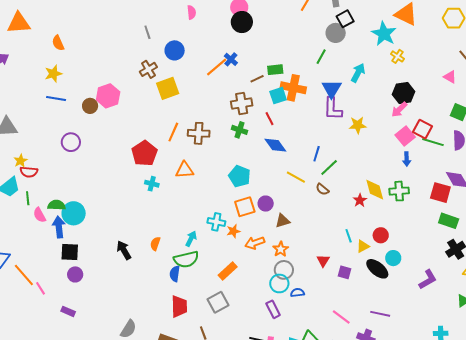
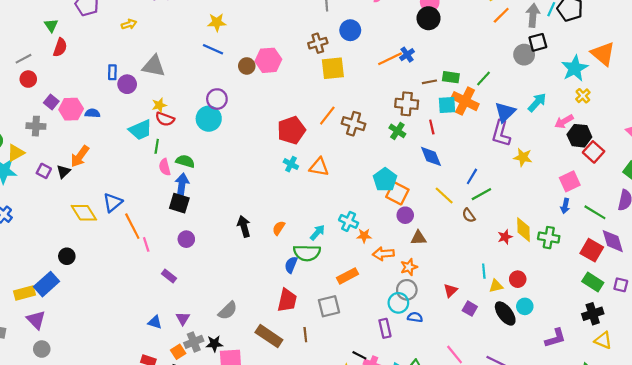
green line: (321, 57) -> (484, 78), moved
pink arrow: (399, 110) -> (564, 122), moved
red square: (422, 129) -> (594, 152), moved
green line: (433, 142) -> (595, 212), moved
orange triangle: (185, 170) -> (319, 167), moved
orange square: (245, 207) -> (397, 193), moved, turned 30
cyan circle: (74, 213) -> (209, 119), moved
black square: (70, 252) -> (179, 203), moved

